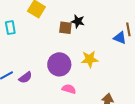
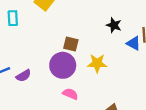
black star: (78, 21) -> (114, 25), moved
brown square: (65, 28) -> (71, 44), moved

